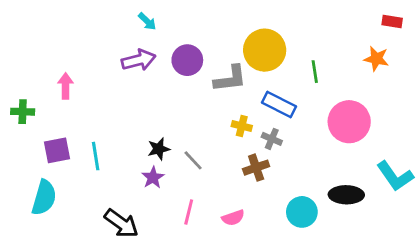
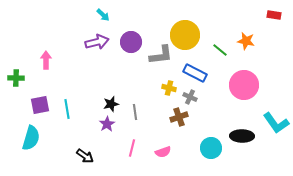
orange star: (376, 59) -> (246, 41), moved
green line: (315, 72) -> (220, 50), turned -42
gray line: (193, 160) -> (135, 112), turned 35
black arrow: (121, 223) -> (85, 156), size x0.7

